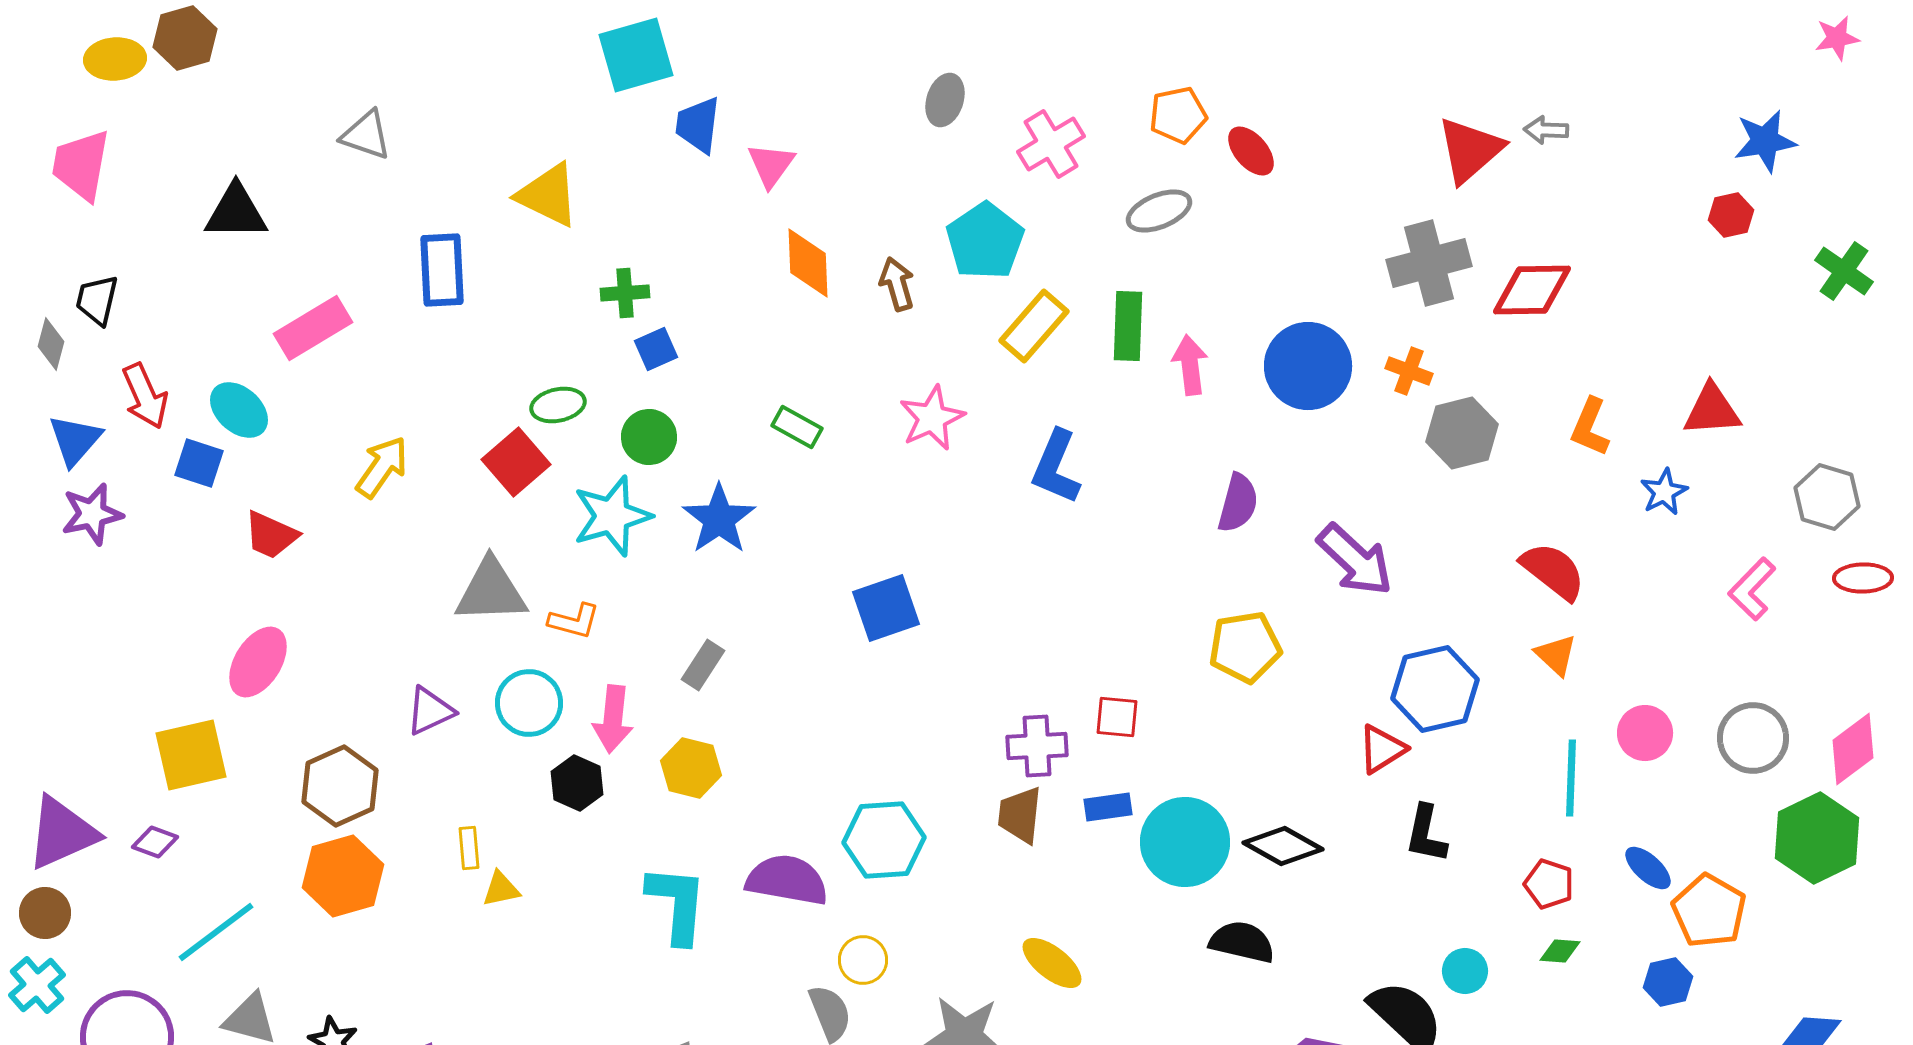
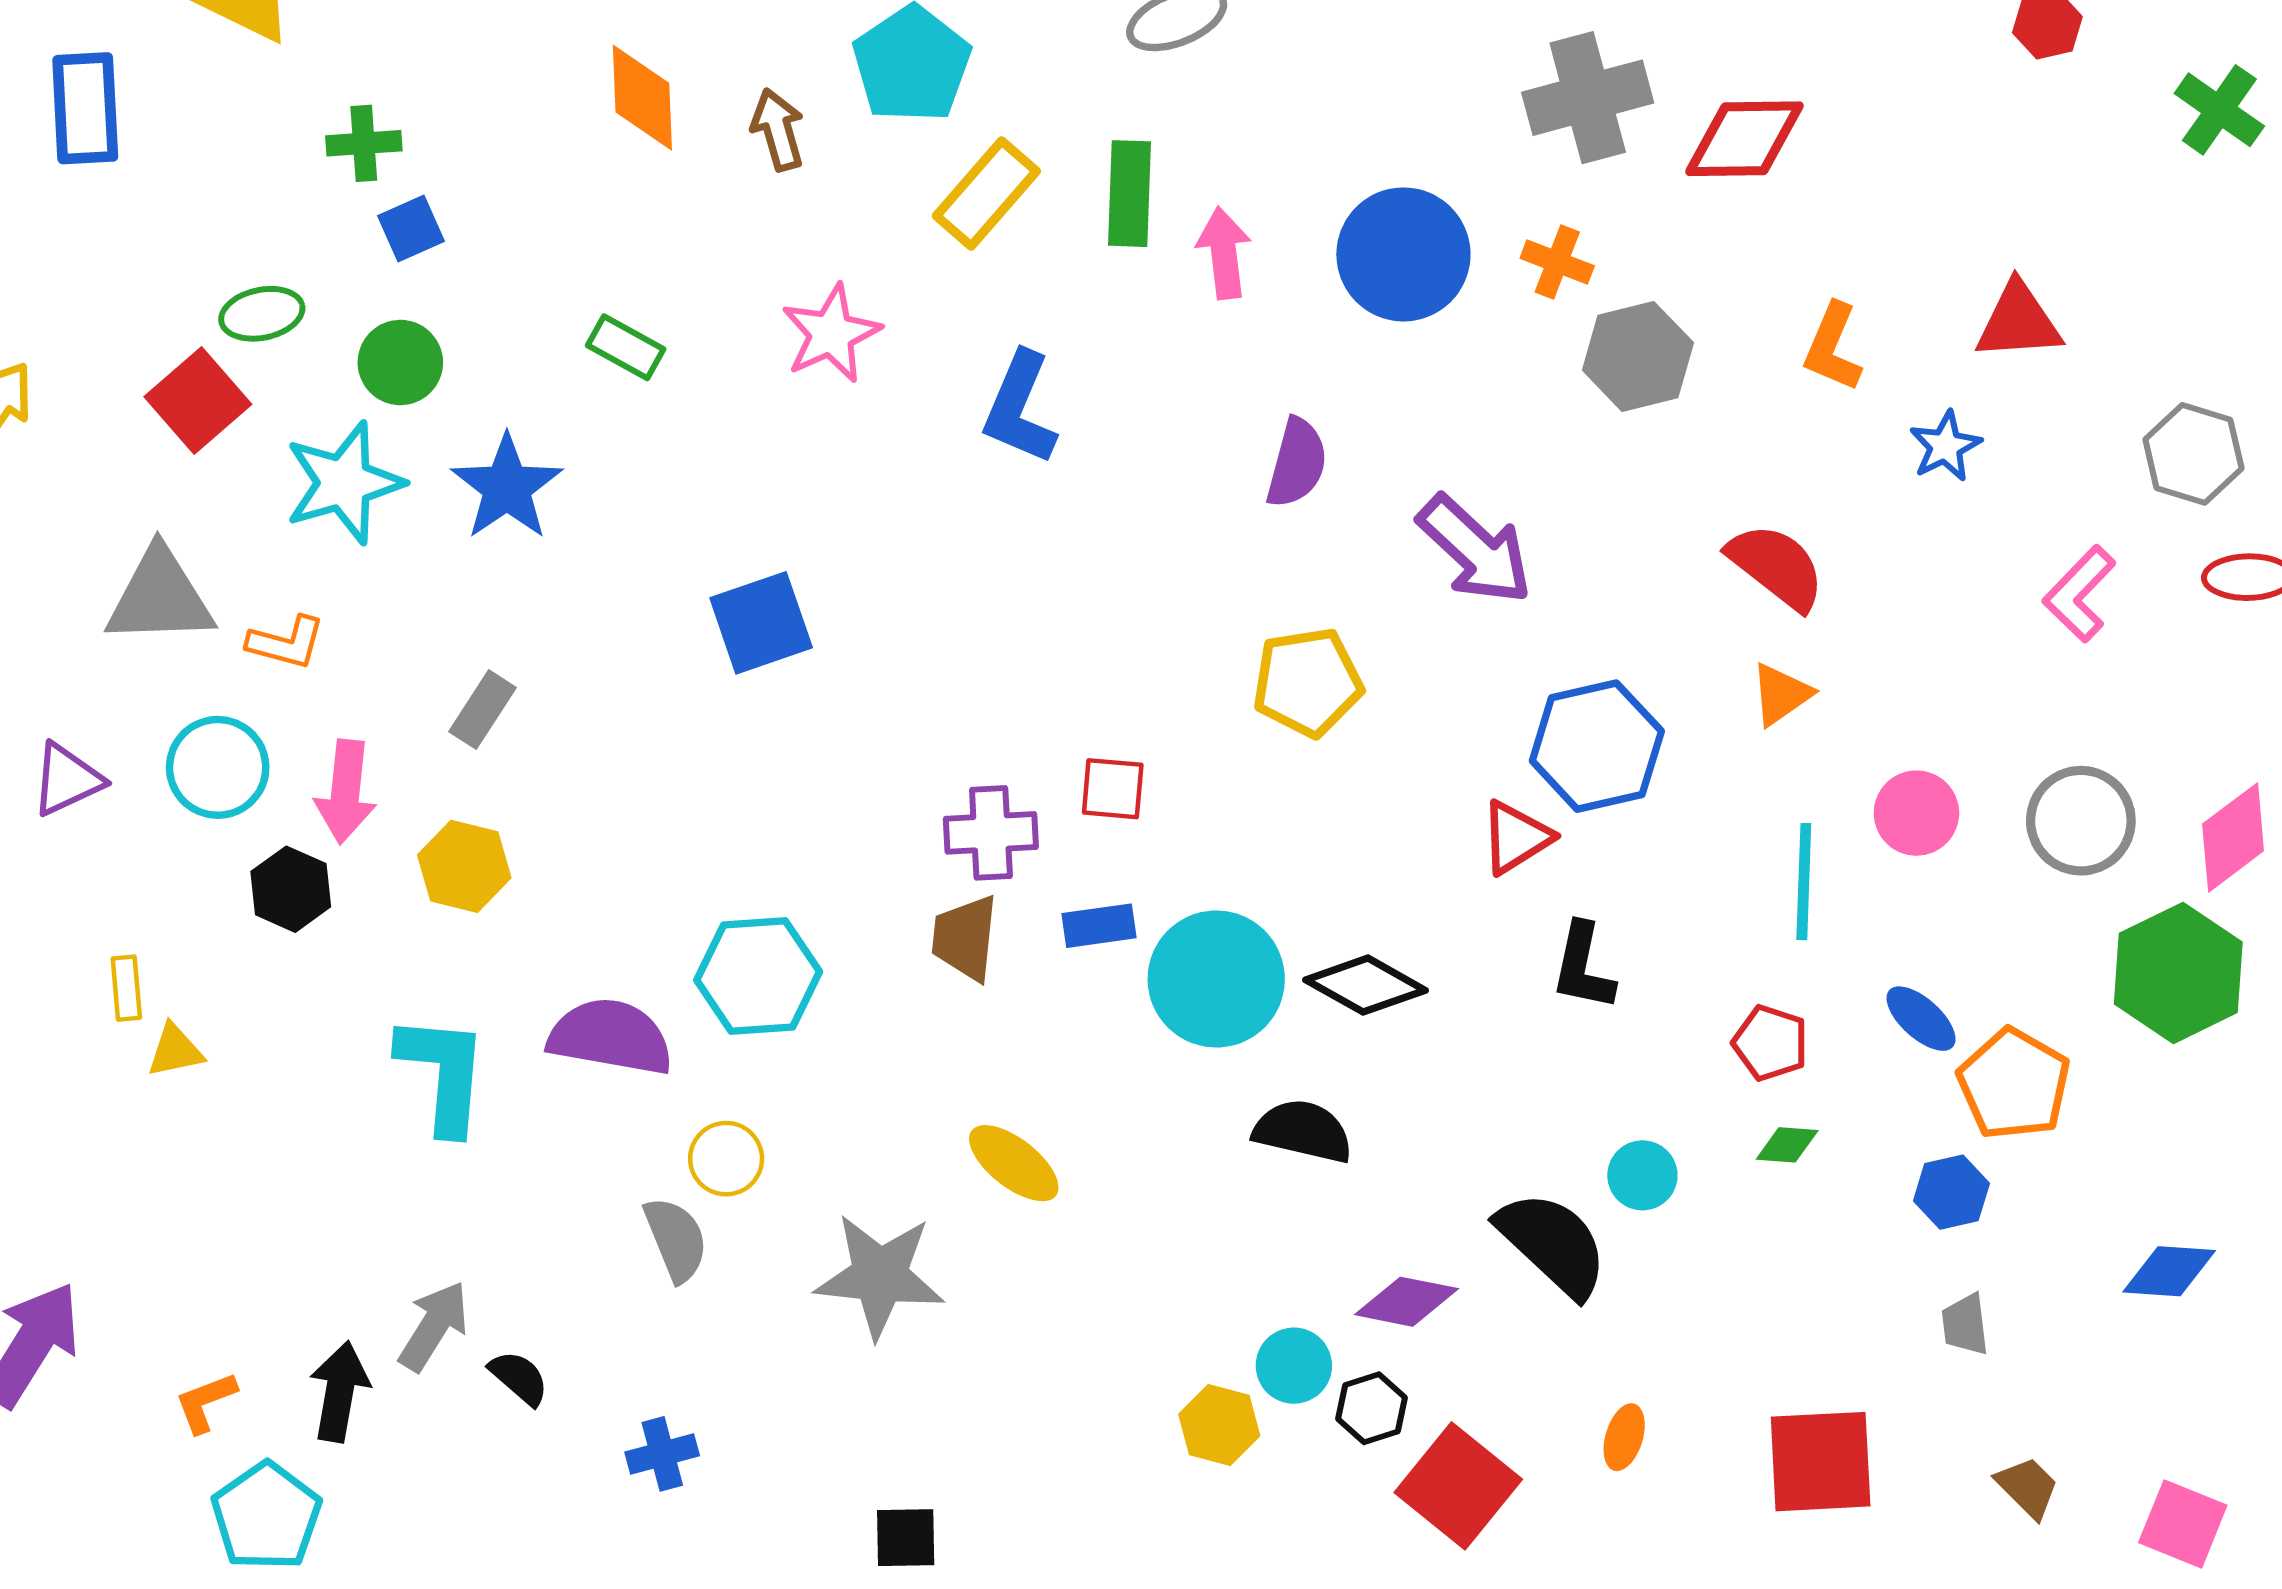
orange triangle: (1556, 655) -> (1781, 694), turned 42

